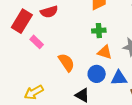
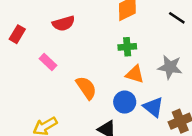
red rectangle: (22, 21) -> (17, 34), moved, size x0.6
blue triangle: (119, 78) -> (153, 107), turned 42

